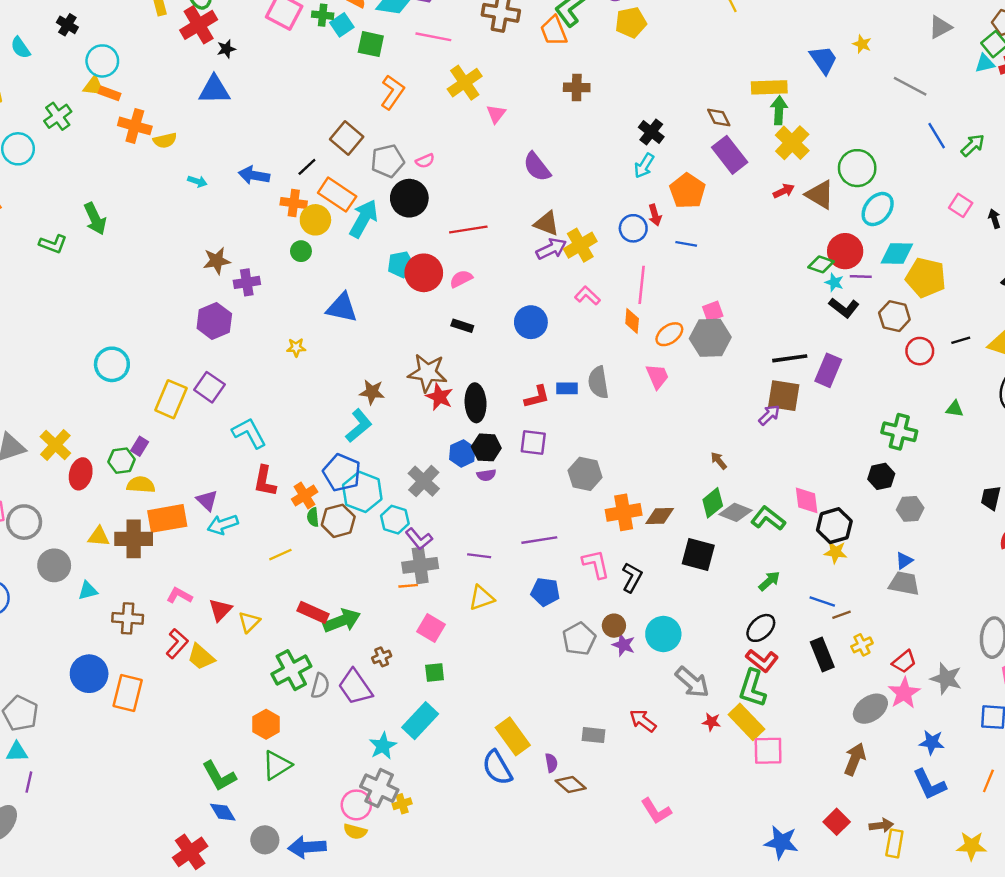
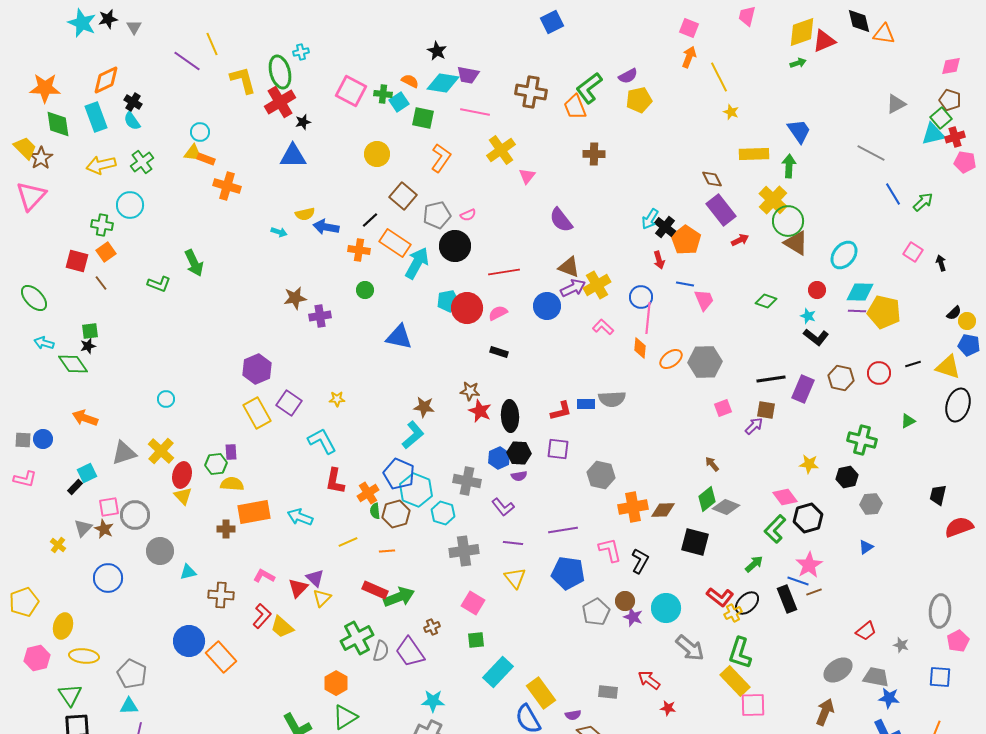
black cross: (67, 25) -> (133, 102), moved
yellow star: (862, 44) -> (731, 112), moved
cyan circle: (102, 61) -> (200, 132), size x0.7
cyan triangle: (985, 63) -> (933, 134), size x1.4
green arrow: (779, 110) -> (789, 166), moved
green cross: (58, 116) -> (142, 162), moved
black cross: (651, 132) -> (665, 227), moved
yellow semicircle: (165, 140) -> (305, 214), moved
green circle: (857, 168) -> (788, 221), moved
red arrow: (784, 191) -> (740, 240), moved
yellow circle: (315, 220) -> (377, 154), moved
blue circle: (633, 228) -> (641, 297), moved
red circle: (845, 251) -> (817, 290), size x0.6
green diamond: (821, 264) -> (766, 301), moved
purple line: (861, 276) -> (857, 311), moved
pink square: (713, 311) -> (723, 408), moved
brown hexagon: (894, 316) -> (841, 378), moved
purple hexagon: (214, 321) -> (257, 369), moved
blue circle: (531, 322) -> (547, 306), moved
yellow star: (296, 347) -> (337, 399), moved
cyan circle: (112, 364) -> (166, 399), moved, size x0.6
brown star: (427, 373) -> (470, 391), size x0.6
pink trapezoid: (657, 376) -> (704, 300), moved
gray semicircle: (598, 382) -> (612, 399), turned -84
brown square: (784, 396) -> (766, 410), size x0.7
yellow rectangle: (171, 399) -> (257, 413), turned -52
green triangle: (955, 409) -> (908, 421), turned -35
purple rectangle: (140, 446) -> (231, 452), turned -35
gray cross: (424, 481) -> (467, 481), turned -32
purple triangle: (207, 500) -> (315, 578), moved
pink diamond: (807, 500) -> (785, 497), turned -30
green L-shape: (768, 518) -> (775, 529), moved, turned -84
cyan arrow: (223, 524) -> (300, 517), turned 40
yellow triangle: (99, 536) -> (183, 496), moved, turned 42
brown cross: (134, 539) -> (226, 529), size x0.6
purple L-shape: (419, 539) -> (503, 507), moved
yellow star: (835, 552) -> (809, 464), moved
gray trapezoid: (904, 583) -> (876, 677), moved
orange line: (408, 586) -> (387, 551), moved
blue pentagon: (545, 592) -> (568, 573), size x1.4
yellow triangle: (482, 598) -> (515, 578), turned -50
yellow cross: (862, 645) -> (733, 613), moved
black rectangle: (822, 654) -> (787, 599), moved
red L-shape: (762, 660) -> (720, 597), moved
gray star: (946, 679) -> (901, 645), size x0.6
orange rectangle: (128, 693) -> (221, 657), turned -56
pink star: (904, 693) -> (809, 565), moved
cyan rectangle: (420, 721) -> (498, 672), moved
red star: (711, 722) -> (668, 708), moved
cyan star: (383, 746) -> (433, 701), turned 30
purple semicircle: (551, 763) -> (573, 715), turned 91

